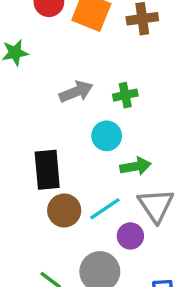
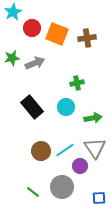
gray arrow: (76, 92) -> (35, 63), moved
green arrow: (135, 166) -> (93, 118), moved
black rectangle: (47, 170) -> (32, 107), moved, turned -35

